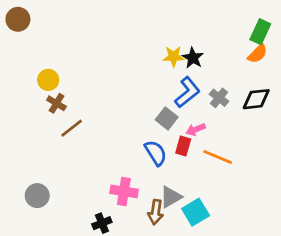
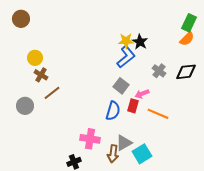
brown circle: (18, 19) -> (21, 19), moved
blue L-shape: (187, 92) -> (126, 57), moved
blue semicircle: (156, 153) -> (113, 111), turned 48
gray circle: (37, 196) -> (25, 106), moved

